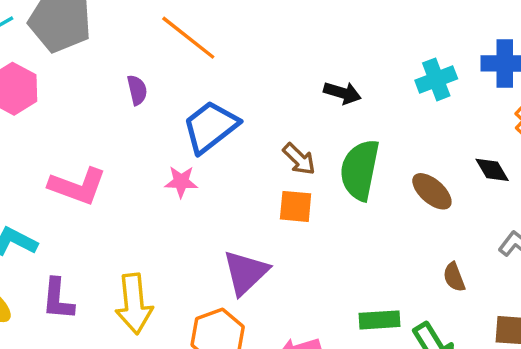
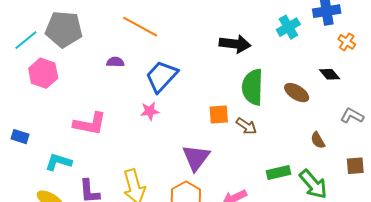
purple semicircle: (137, 90) -> (115, 62), turned -66
black arrow: (342, 93) -> (235, 44), size x1.4
brown arrow: (299, 159) -> (246, 126), moved

